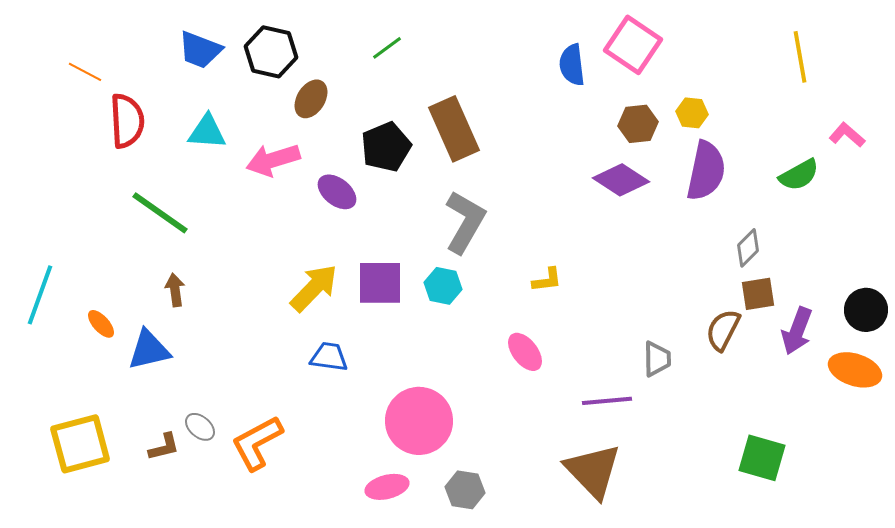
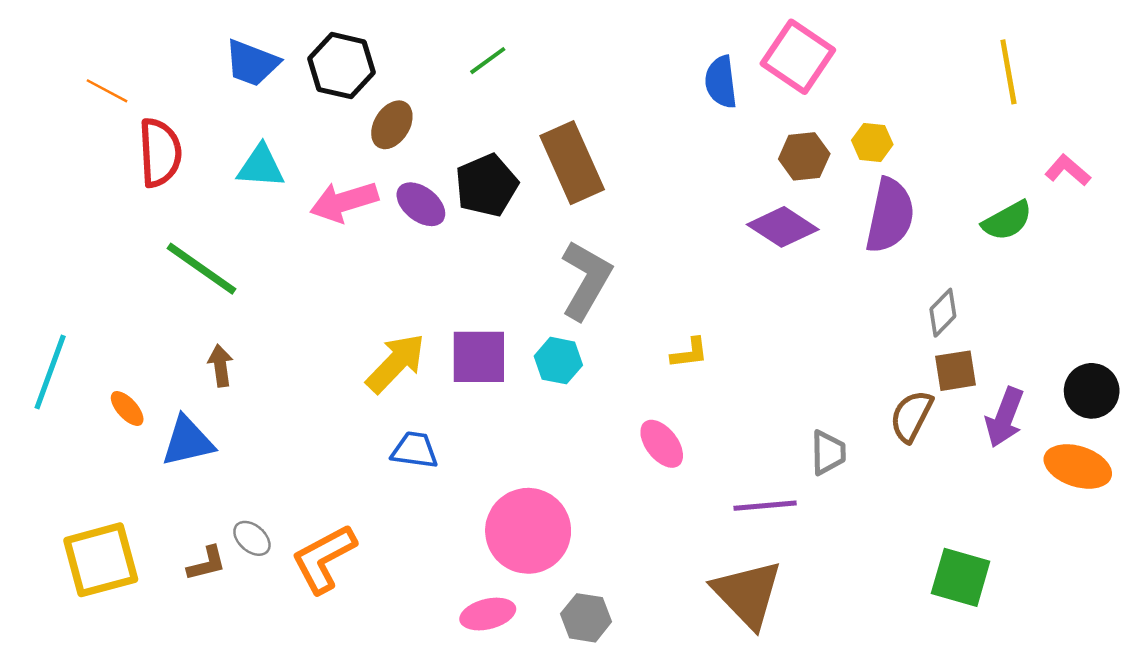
purple ellipse: (337, 192) -> (421, 204), moved

